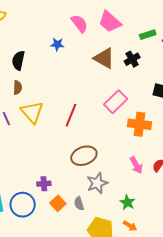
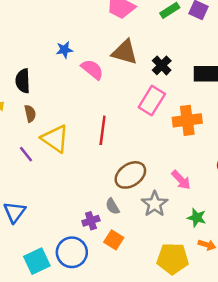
pink semicircle: (79, 24) -> (92, 69), moved
black cross: (132, 59) -> (162, 65), moved
pink arrow: (136, 165) -> (181, 180), moved
gray semicircle: (79, 203) -> (112, 206), moved

